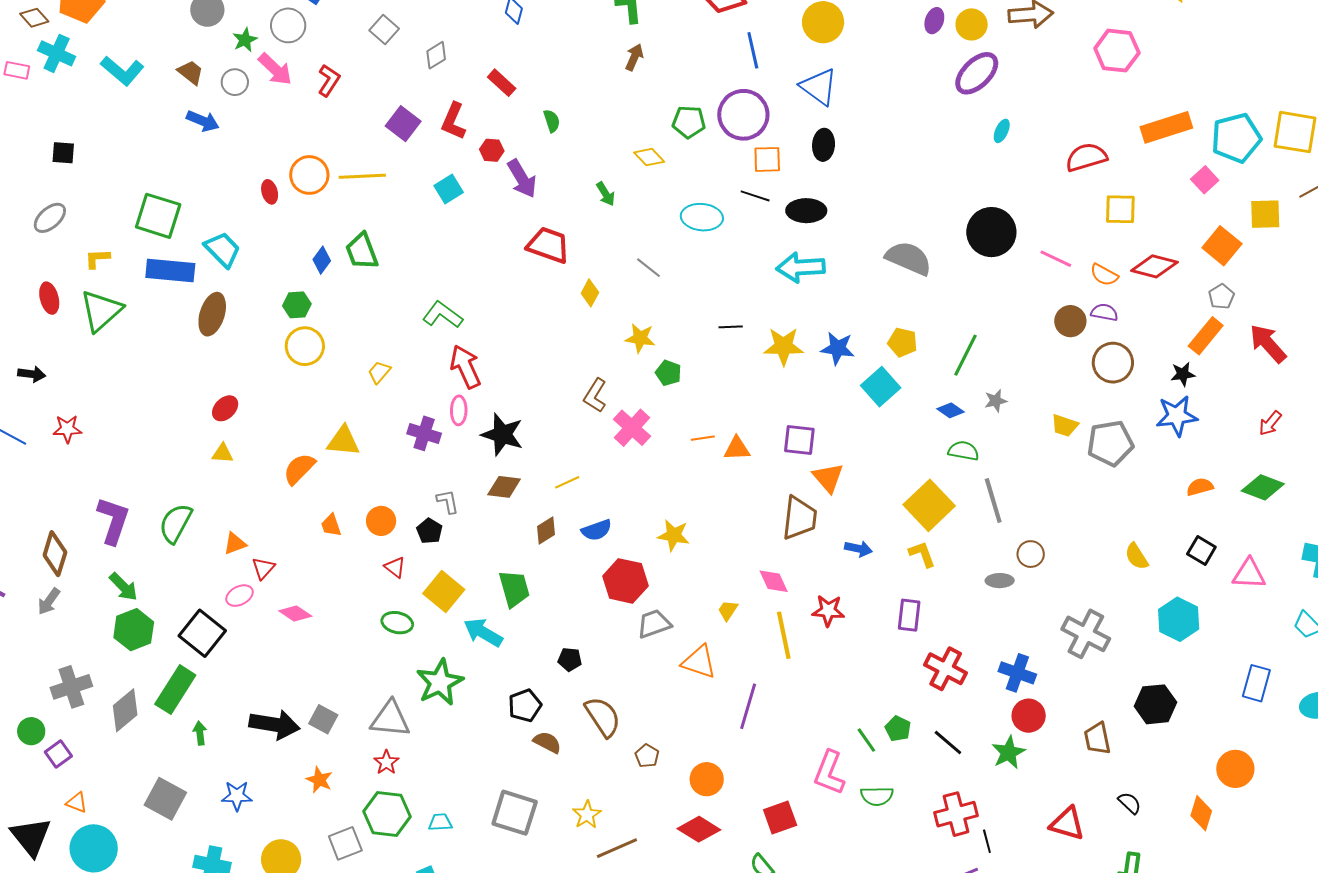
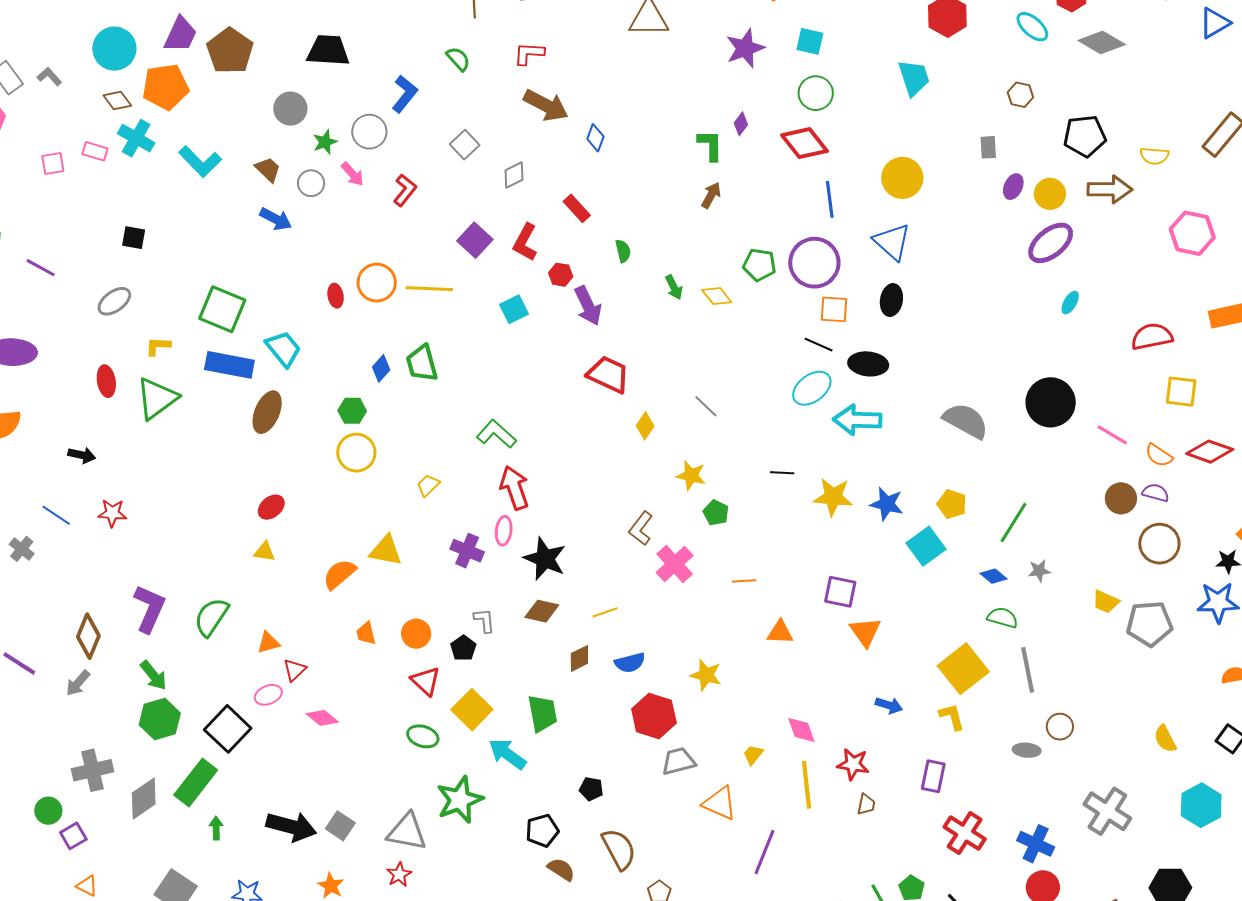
pink arrow: (275, 69) -> (352, 174), size x0.7
green arrow: (606, 194) -> (674, 287), moved
cyan ellipse: (702, 217) -> (812, 388), moved, turned -48
orange triangle: (737, 449) -> (780, 632), moved
brown trapezoid: (799, 518) -> (866, 804), moved, size x0.5
red triangle: (395, 567) -> (426, 681), size x1.4

